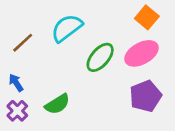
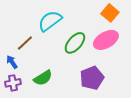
brown line: (23, 43) -> (25, 43), moved
purple pentagon: (145, 96) -> (92, 78), moved
purple cross: (17, 111) -> (13, 83), turned 35

